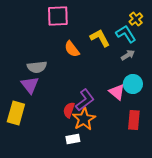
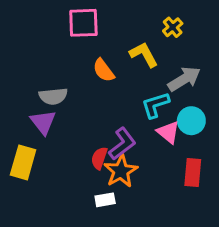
yellow cross: (136, 19) -> (173, 27), moved
cyan L-shape: (126, 34) -> (155, 105), moved, turned -75
gray arrow: (128, 55) -> (184, 79), size x1.6

